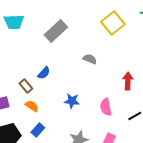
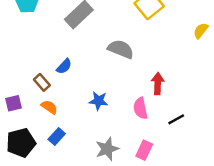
gray semicircle: (90, 59) -> (121, 49), size x1.5
red arrow: (128, 81) -> (158, 84), moved

